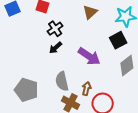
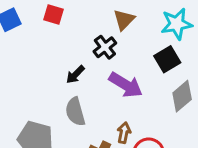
black cross: (55, 29) -> (105, 47), moved
gray semicircle: (62, 81) -> (75, 112), moved

